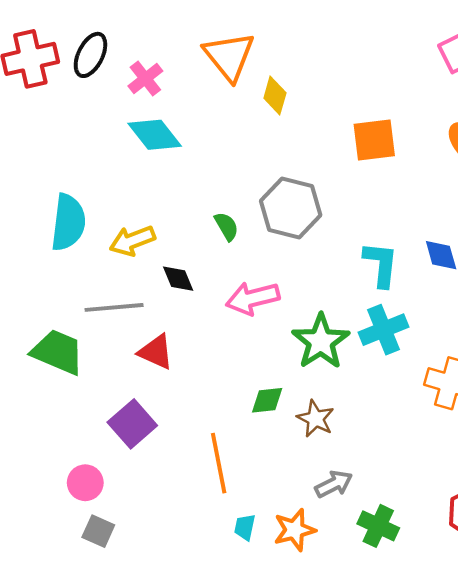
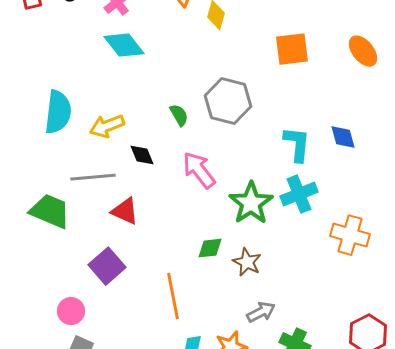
pink arrow: (253, 298) -> (199, 170), turned 66

